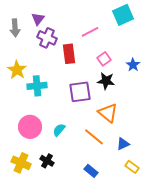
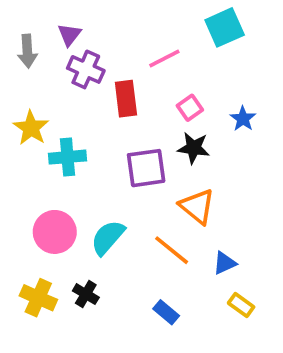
cyan semicircle: (59, 130) -> (108, 237), size x1.5

